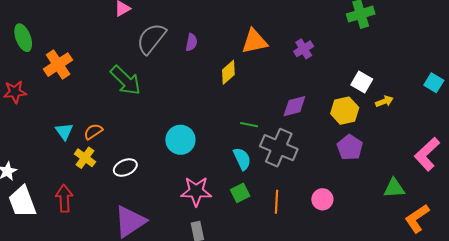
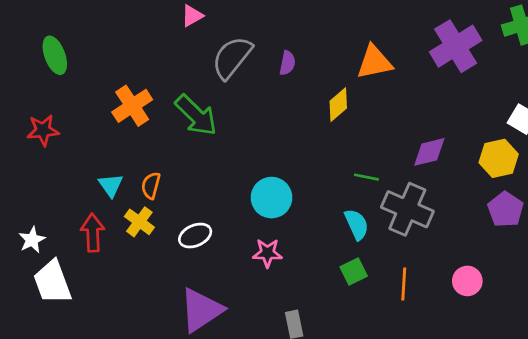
purple cross: (304, 49) -> (456, 46), moved, size x1.8
orange cross: (58, 65) -> (132, 106), moved
orange semicircle: (93, 131) -> (151, 186), turned -42
pink star: (196, 191) -> (267, 253), moved, size x0.7
red arrow: (64, 198) -> (93, 233), moved

